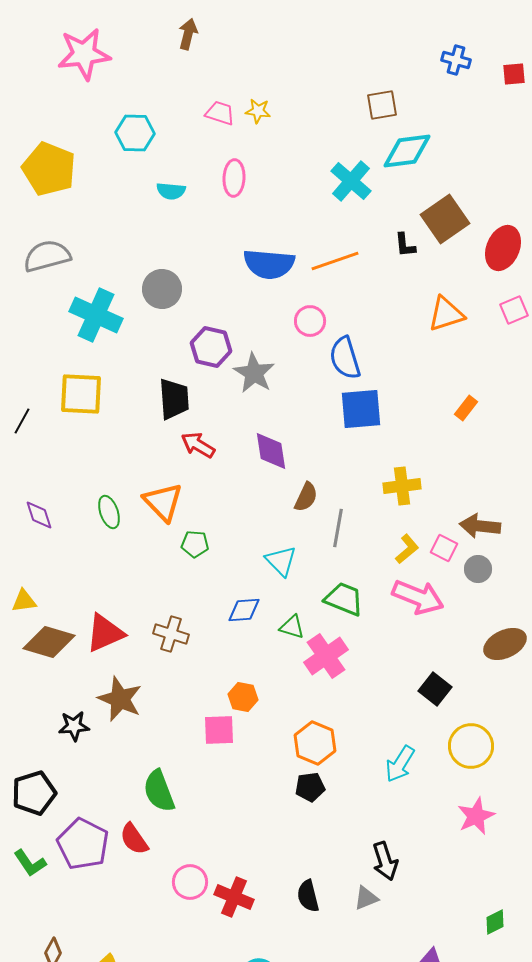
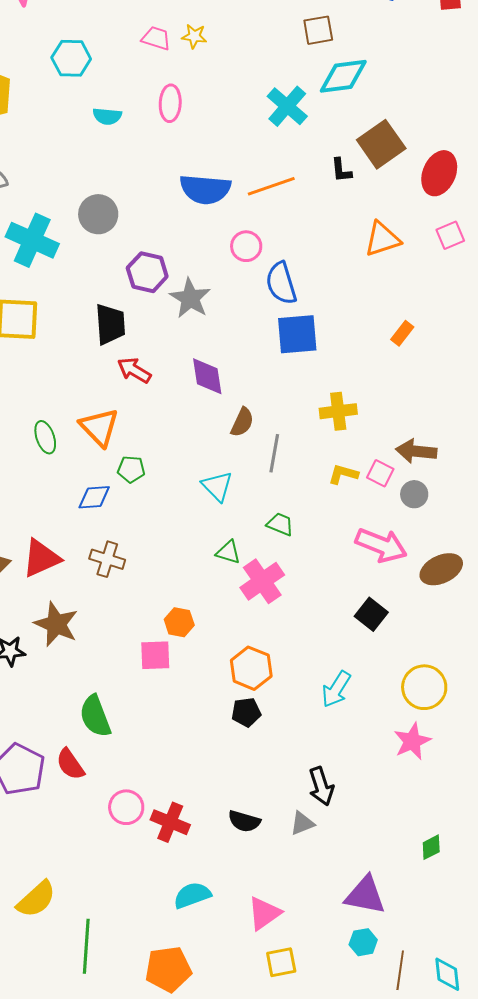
yellow L-shape: (407, 549) -> (343, 474), turned -124
pink arrow: (418, 597) -> (381, 545), moved
green trapezoid: (344, 599) -> (280, 524), size x0.7
blue diamond: (244, 610) -> (94, 497), moved
yellow circle: (471, 746) -> (424, 687), moved
black semicircle: (308, 896) -> (244, 821), turned -60

